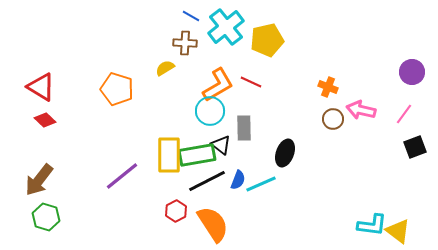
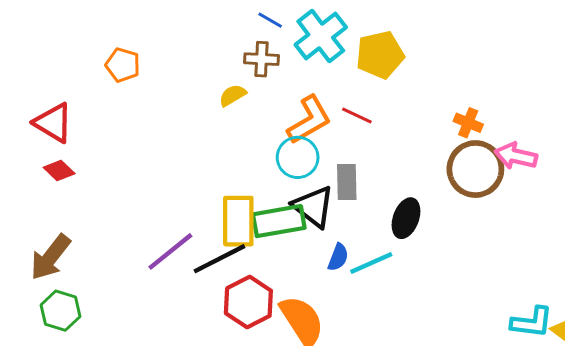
orange pentagon: (117, 89) -> (123, 65), moved, size x0.7
brown circle: (333, 119) -> (475, 169), size x1.8
black triangle: (221, 145) -> (313, 207), size x1.5
black line: (207, 181) -> (220, 259), moved
red hexagon: (176, 211) -> (248, 302), size x1.6

